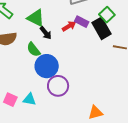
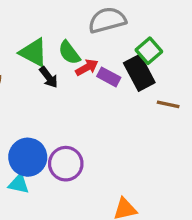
purple rectangle: (82, 22) -> (109, 77), moved
green semicircle: (34, 50) -> (69, 53), moved
blue circle: (47, 66) -> (28, 157), moved

